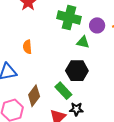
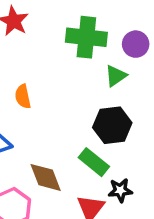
green triangle: (83, 42) -> (116, 76), turned -40
brown diamond: (34, 96) -> (46, 177), turned -50

